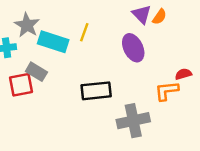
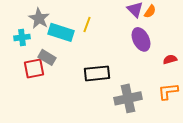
purple ellipse: (133, 48) -> (141, 39), moved
orange L-shape: (167, 91) -> (168, 91), moved

